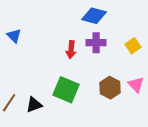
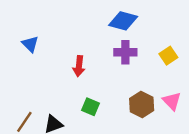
red arrow: (71, 50) -> (79, 66), moved
green square: (66, 90) -> (91, 107), size x0.6

